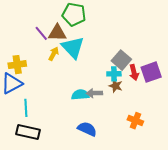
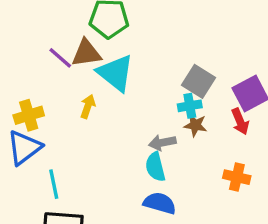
yellow arrow: (54, 54) -> (88, 106), moved
red arrow: (134, 72) -> (240, 121), moved
cyan semicircle: (80, 95) -> (155, 167), moved, turned -90

